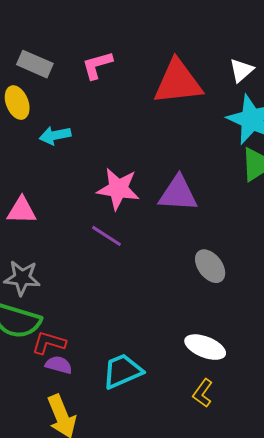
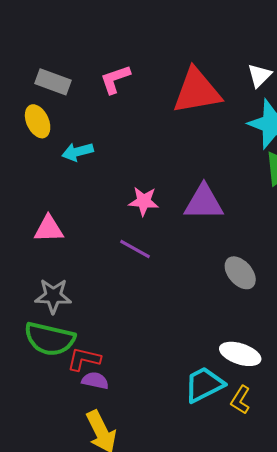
pink star: (118, 189) -> (144, 201), size x0.7
cyan trapezoid: (122, 371) -> (204, 385), moved

